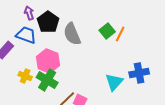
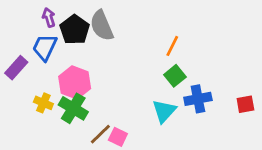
green square: (107, 31) -> (175, 76), moved
gray semicircle: (72, 34) -> (102, 26), moved
blue trapezoid: (26, 35) -> (45, 47), turned -85

